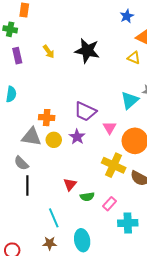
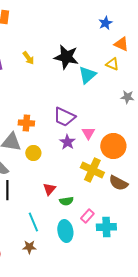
cyan triangle: (130, 100) -> (87, 75), moved
purple star: (77, 137) -> (67, 142), moved
yellow circle: (54, 140) -> (33, 153), moved
pink rectangle: (110, 204) -> (87, 216), moved
cyan ellipse: (82, 240) -> (65, 231), moved

